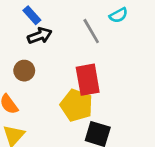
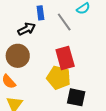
blue rectangle: (32, 15) -> (40, 13), moved, turned 40
brown circle: (24, 71) -> (18, 56), size x1.5

